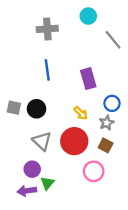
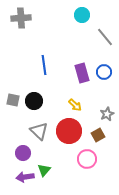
gray cross: (47, 29) -> (21, 18), moved
blue circle: (112, 103) -> (104, 72), moved
gray star: (107, 123) -> (107, 114), moved
brown square: (106, 145) -> (98, 135), turned 32
purple circle: (32, 169) -> (23, 153), moved

